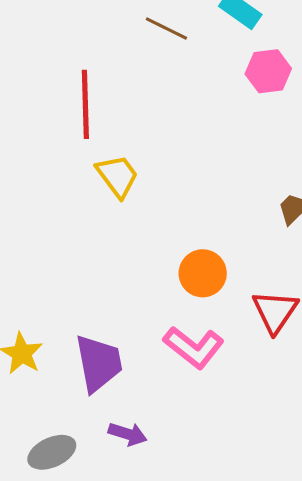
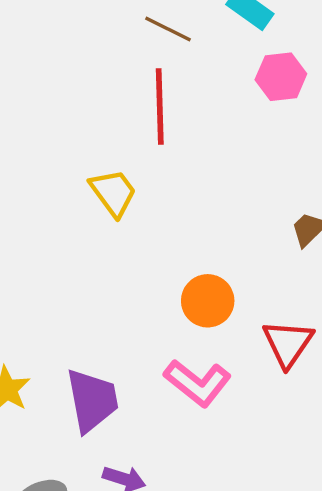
red line: (85, 104) -> (160, 107), moved

